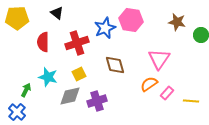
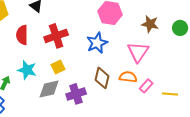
brown star: (177, 22) -> (150, 24), moved
blue star: (105, 28) -> (97, 43), moved
brown diamond: (115, 65) -> (102, 78), moved, turned 30
orange semicircle: (149, 84) -> (128, 77), turned 42

